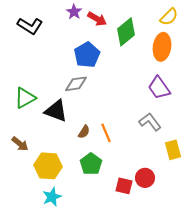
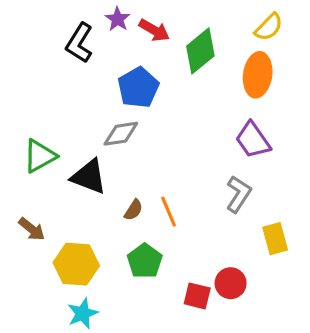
black L-shape: (30, 26) -> (79, 43), moved, turned 90
gray L-shape: (150, 122) -> (239, 194), turned 70

